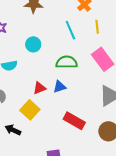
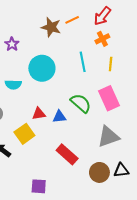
cyan circle: (33, 44) -> (42, 68), size x1.6
green semicircle: (67, 62) -> (81, 103), moved, turned 30

